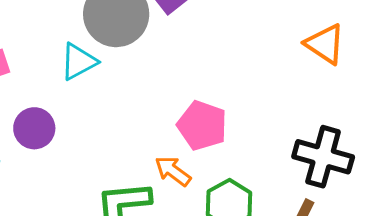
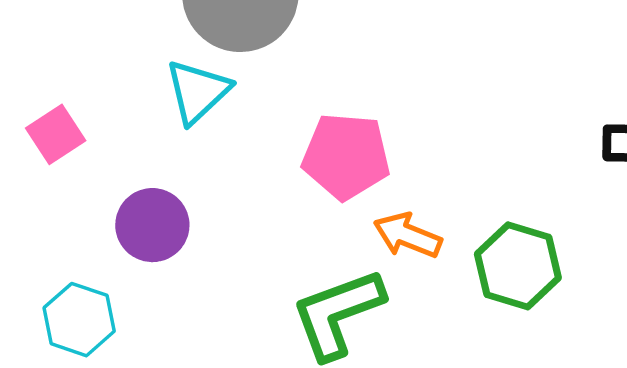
pink pentagon: (202, 125) -> (346, 156), moved

